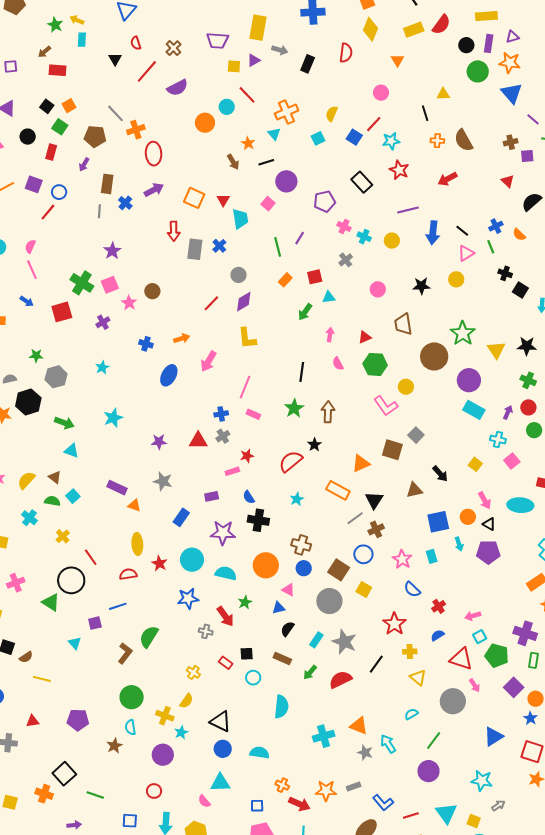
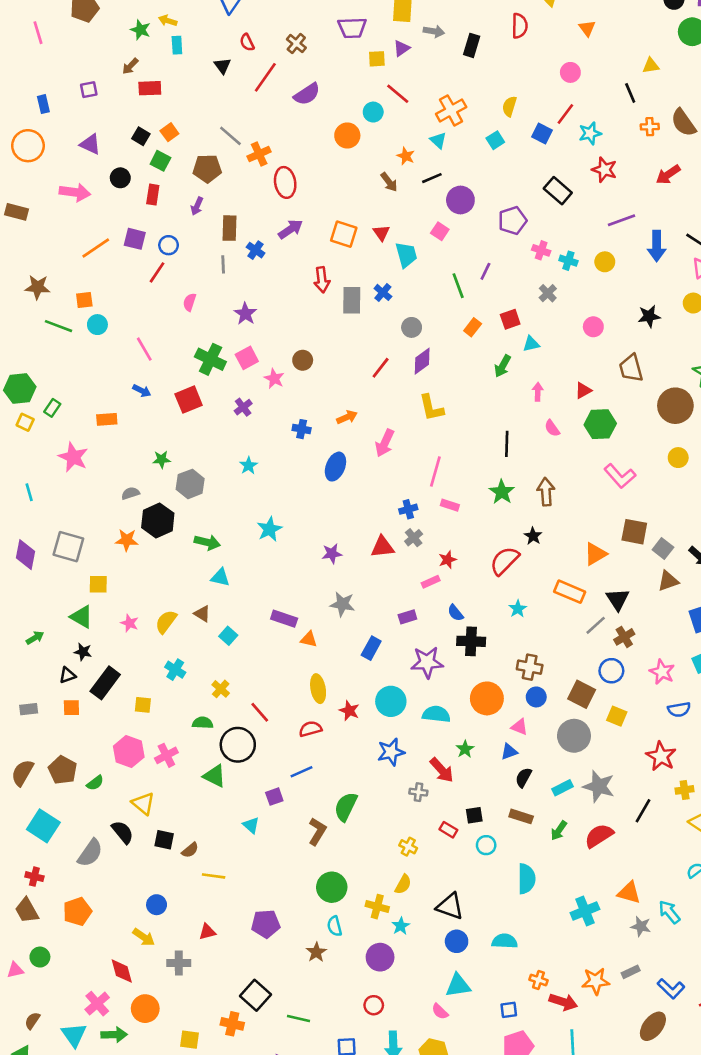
pink semicircle: (30, 246) -> (190, 302), moved
yellow circle: (406, 387) -> (678, 458), moved
gray square: (416, 435) -> (663, 549), moved
green semicircle: (52, 501) -> (203, 723), moved
blue semicircle: (412, 589) -> (679, 709), turned -48
cyan rectangle: (316, 640) -> (562, 788), turned 35

